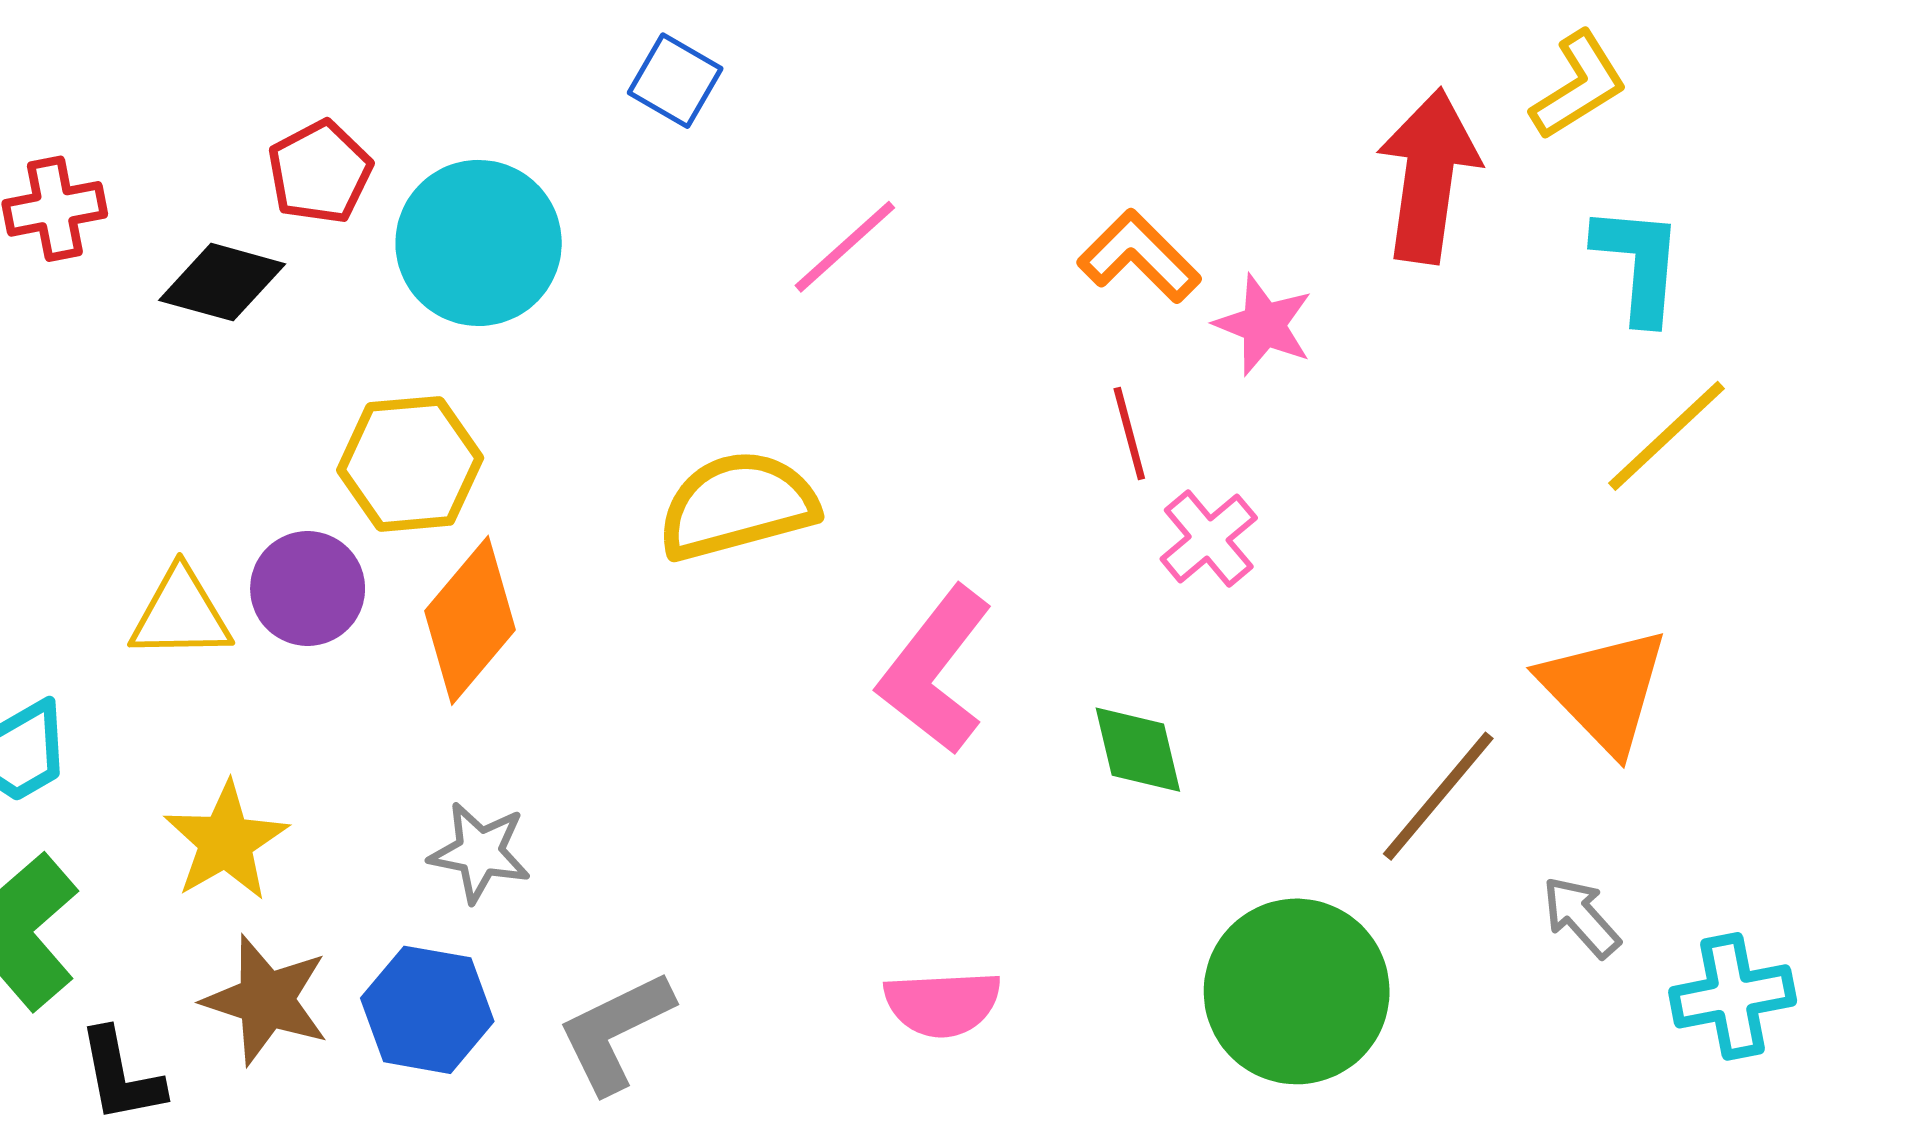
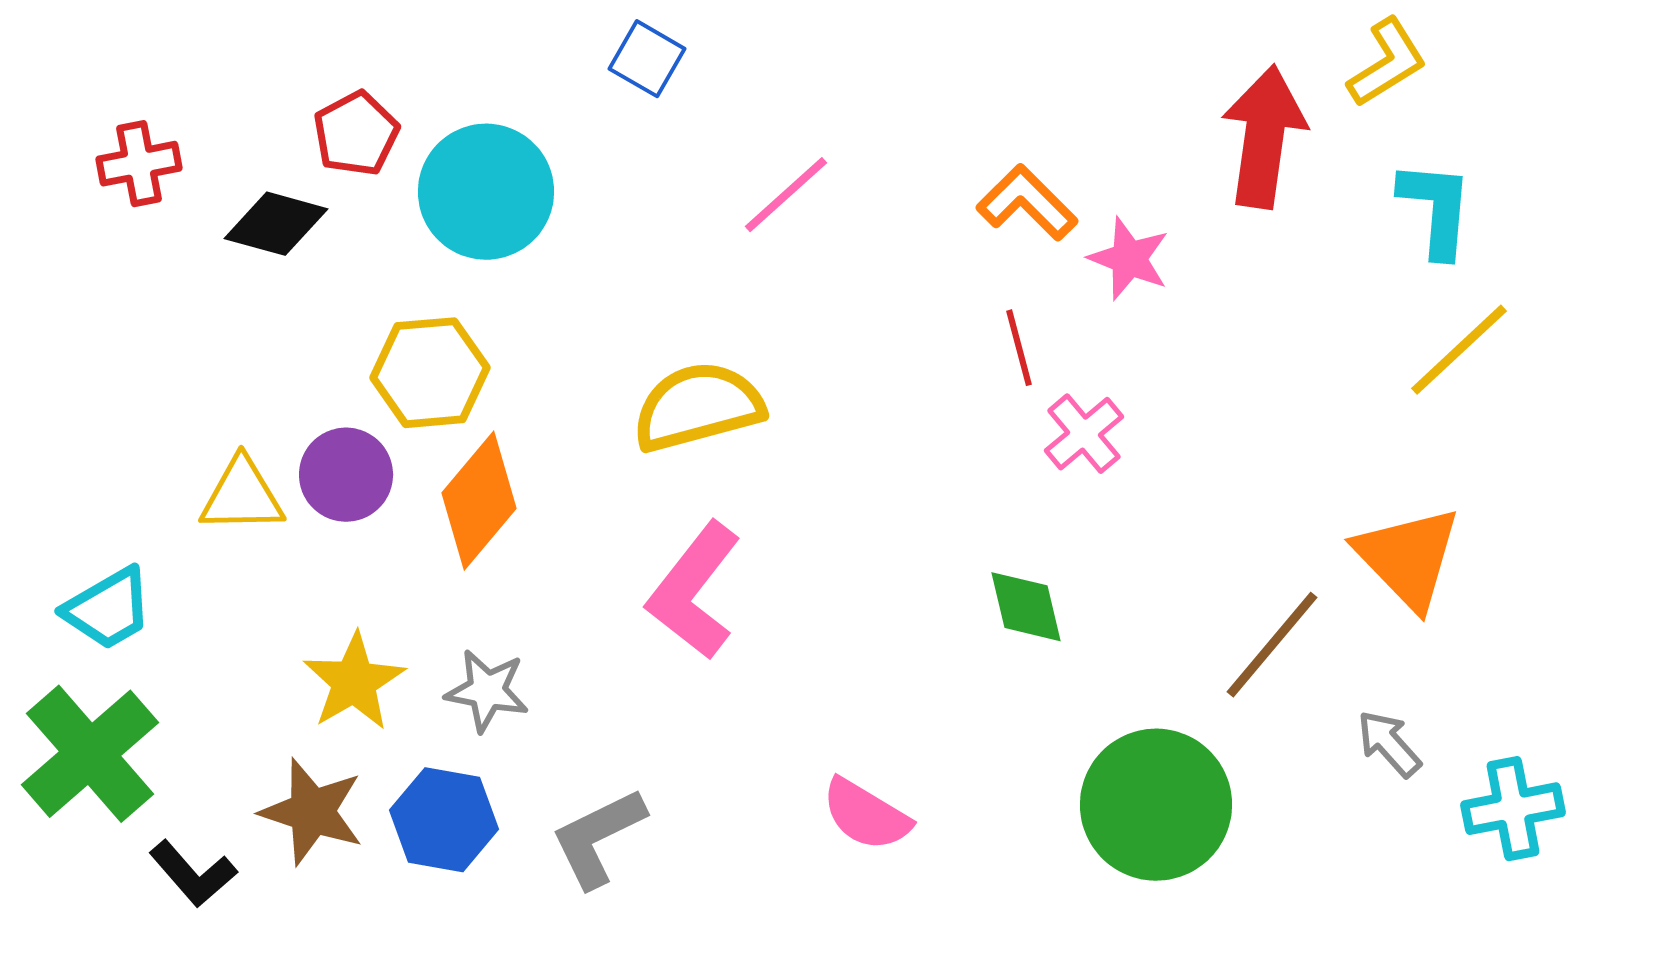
pink L-shape: (935, 670) -> (694, 591), moved
yellow star: (226, 841) -> (354, 682), moved
pink semicircle: (943, 1004) -> (866, 815), turned 34
black L-shape: (121, 1076) -> (193, 874), turned -30

